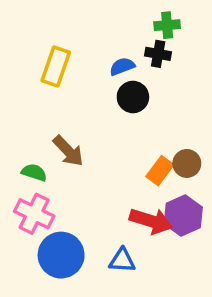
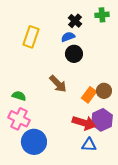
green cross: (167, 25) -> (102, 15), moved
black cross: (158, 54) -> (75, 21), moved, turned 32
brown arrow: (68, 151) -> (58, 84), moved
blue triangle: (122, 260) -> (89, 145), moved

